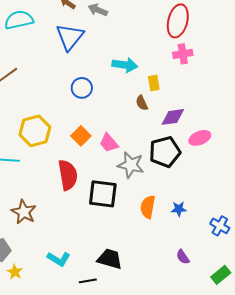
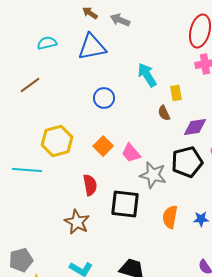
cyan semicircle: (19, 20) -> (47, 43), moved, size x0.7
blue triangle: (70, 37) -> (92, 47), turned 40
cyan arrow: (125, 65) -> (147, 75), turned -130
red semicircle: (68, 175) -> (90, 185), size x0.7
brown star: (24, 212) -> (77, 222), moved

